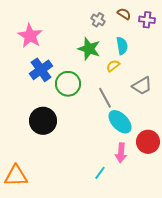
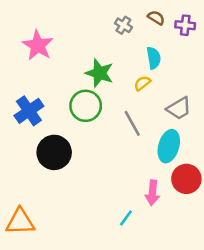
green star: (89, 49) -> (99, 73), moved
blue cross: (41, 70) -> (29, 111), moved
cyan ellipse: (120, 122) -> (169, 146), moved, turned 60

